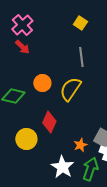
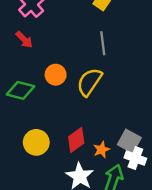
red arrow: (22, 47) -> (24, 40), moved
red diamond: (49, 122) -> (76, 140), moved, turned 30

